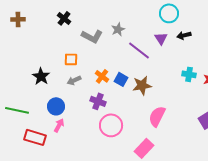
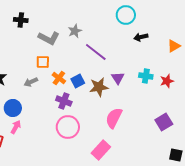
black cross: (64, 18) -> (21, 20), turned -32
purple triangle: (161, 38) -> (118, 78), moved
orange square: (71, 59) -> (43, 62), moved
blue square: (121, 79) -> (78, 81), turned 32
purple cross: (98, 101) -> (64, 101), moved

